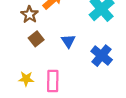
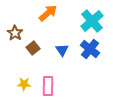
brown star: (29, 14) -> (15, 33), moved
blue cross: (102, 56) -> (90, 49), moved

